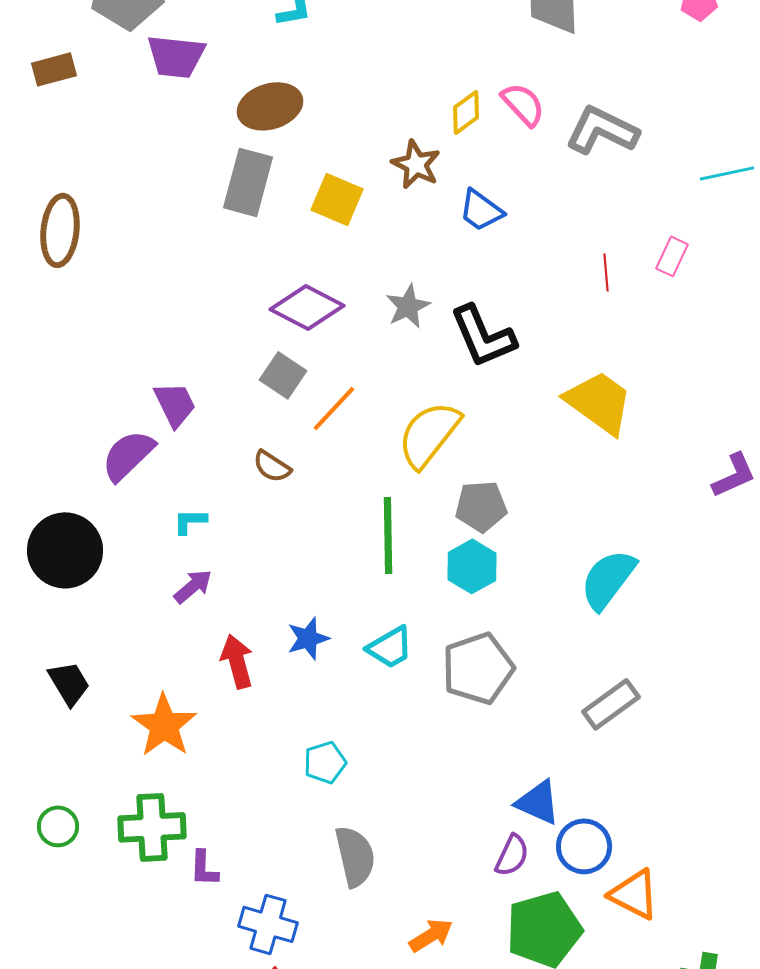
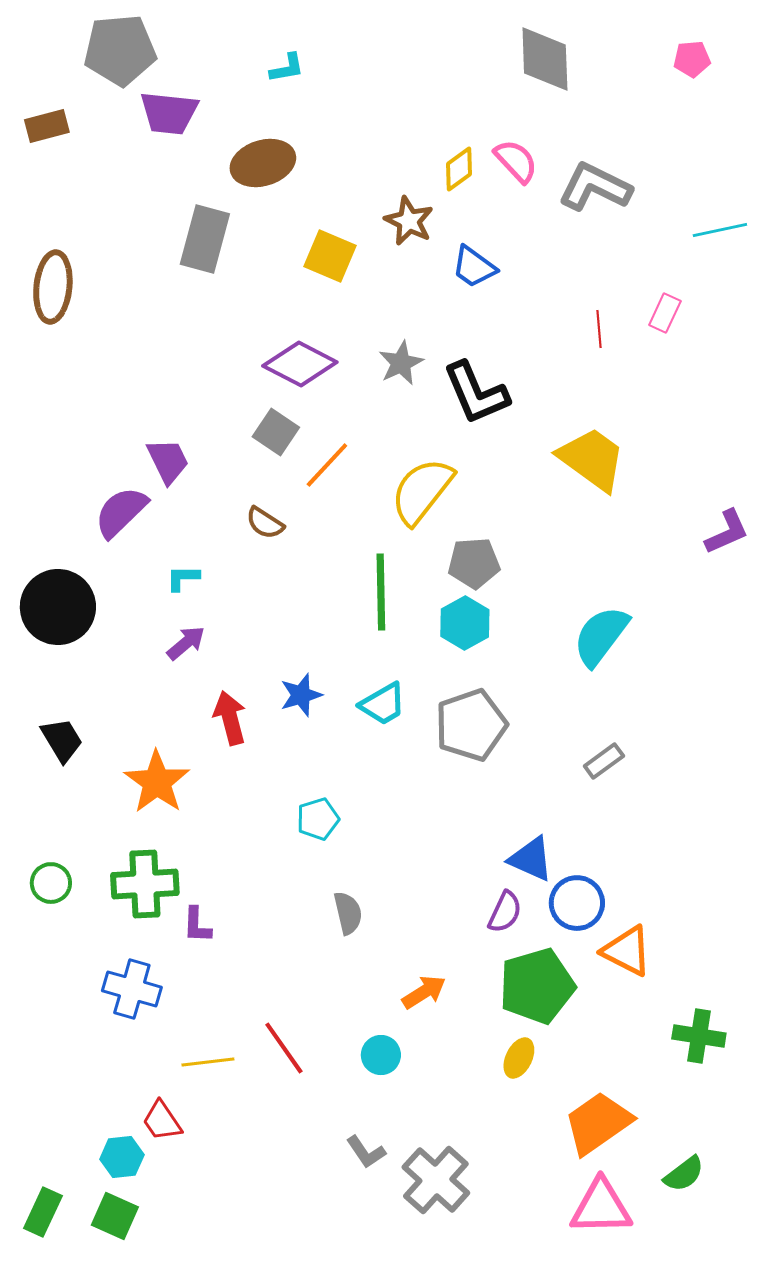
gray rectangle: (248, 182) -> (205, 239), moved
gray rectangle: (611, 704) -> (604, 761), size x0.7
gray semicircle: (355, 856) -> (348, 913), size x0.7
blue cross: (268, 924) -> (132, 989), moved

